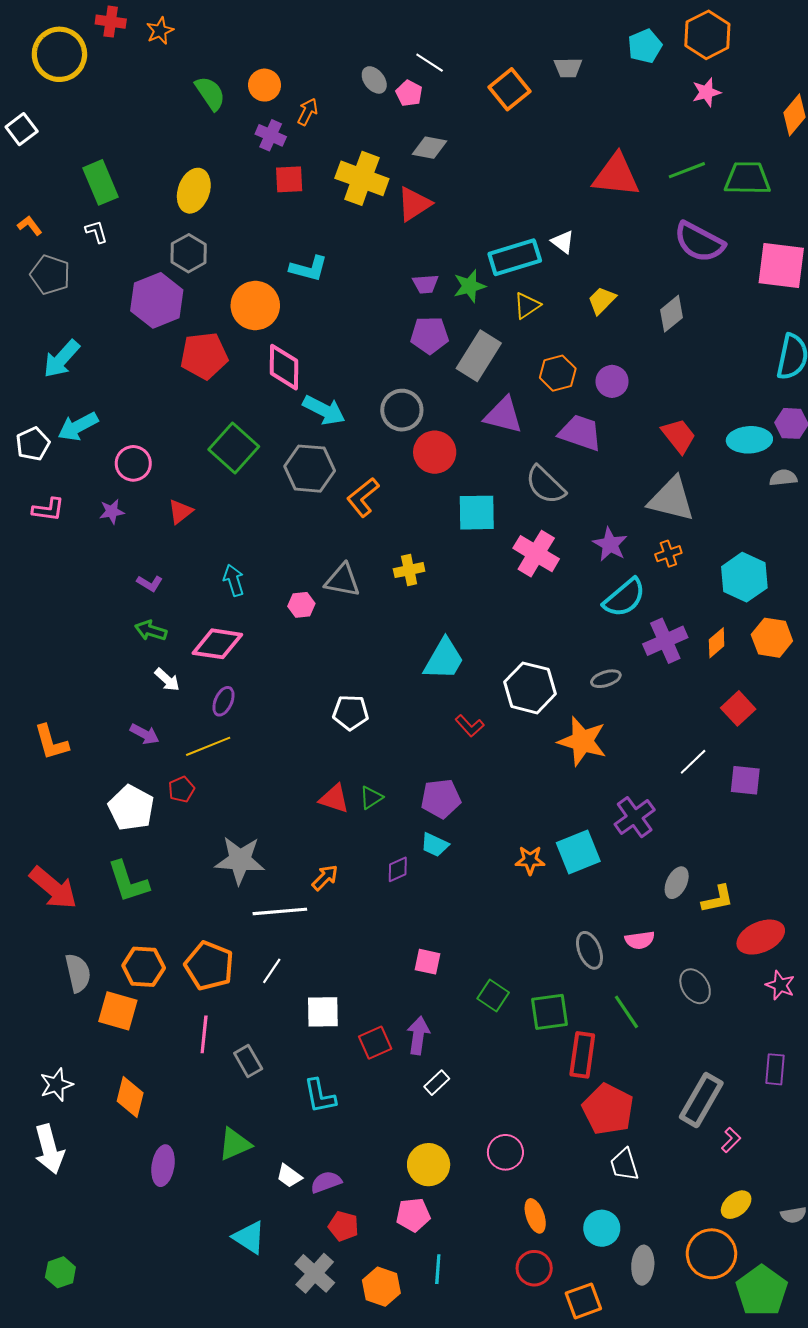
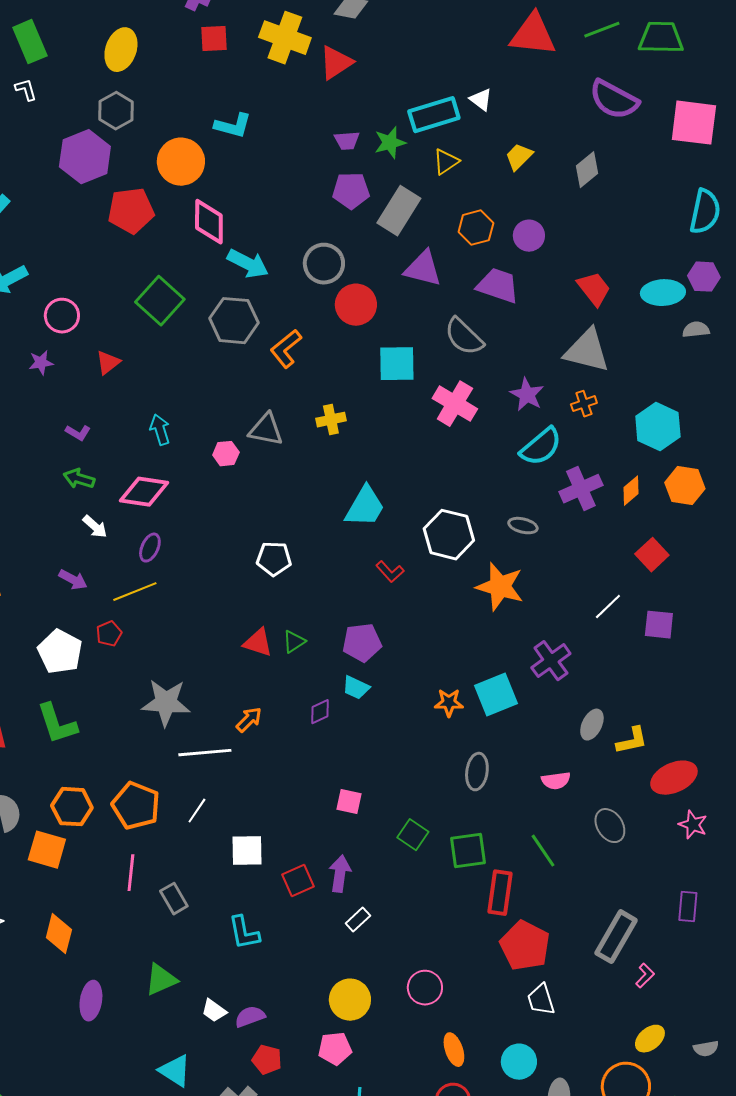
gray ellipse: (606, 679) -> (523, 526), turned 32
gray ellipse: (589, 950) -> (477, 772), moved, turned 30

